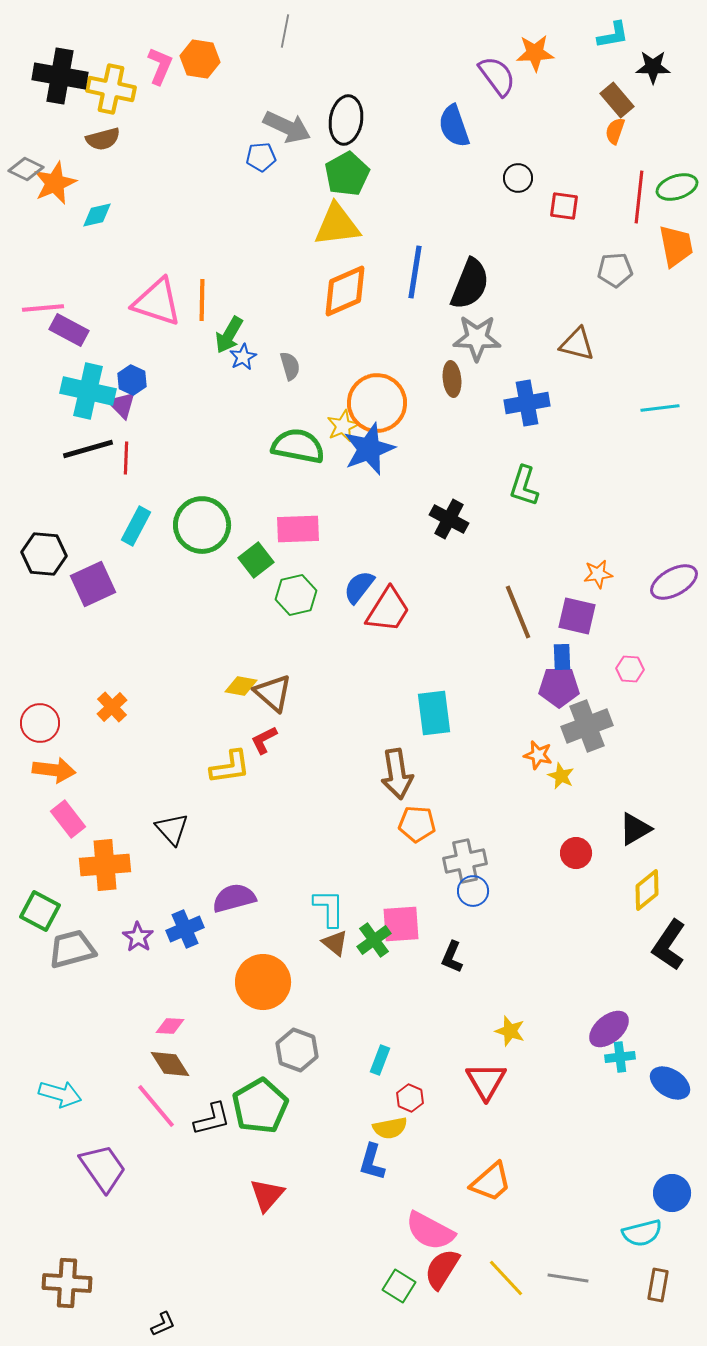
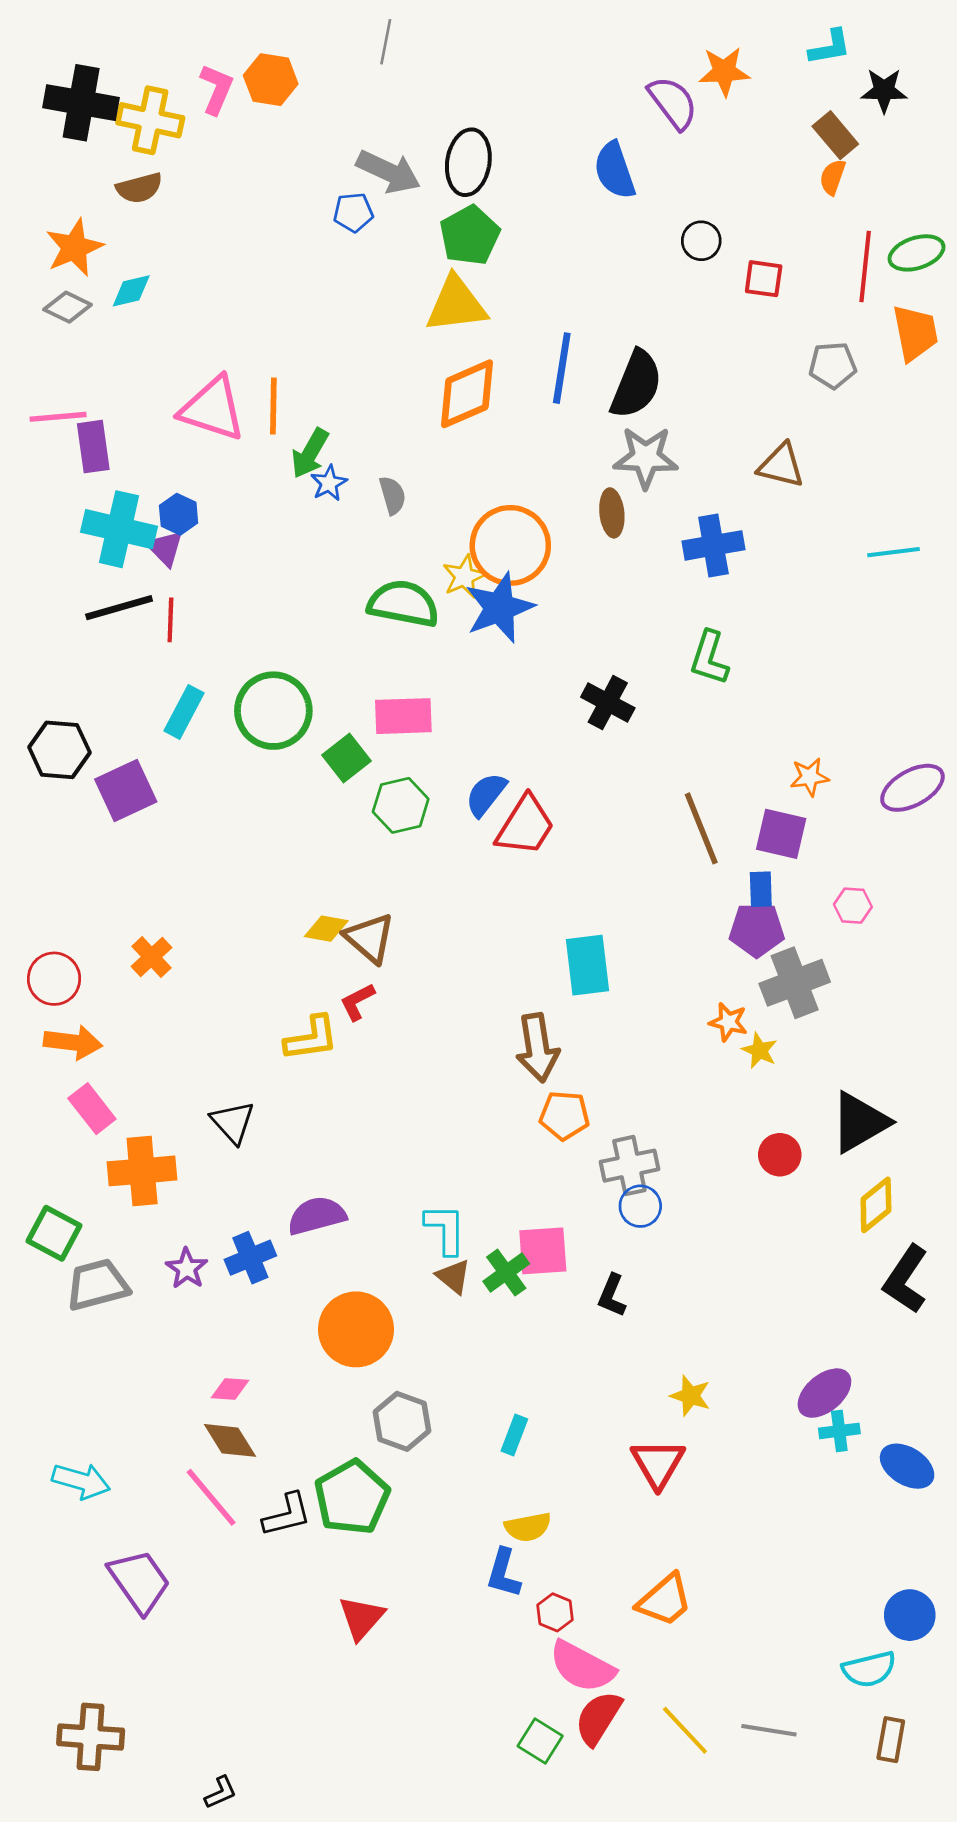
gray diamond: (26, 169) -> (68, 307), moved
purple rectangle: (69, 330) -> (93, 447), turned 54
black triangle: (635, 829) -> (860, 1122), size x1.4
red hexagon: (410, 1098) -> (555, 1612), moved

